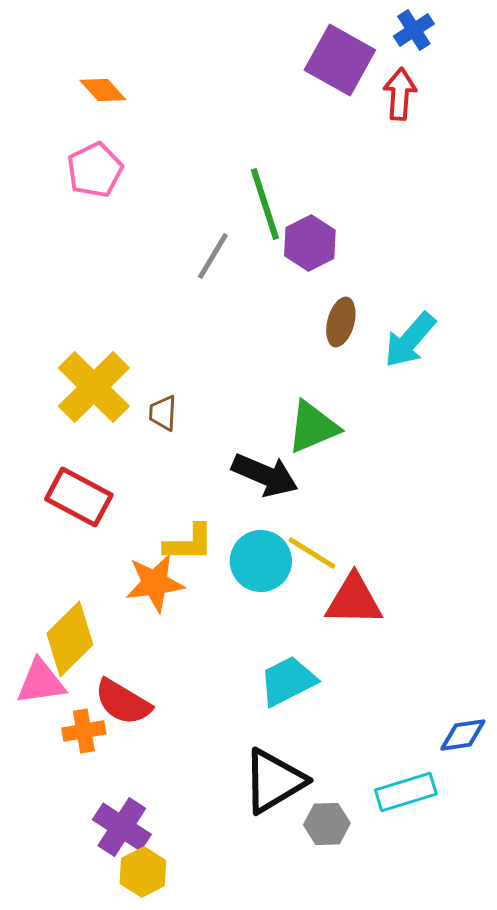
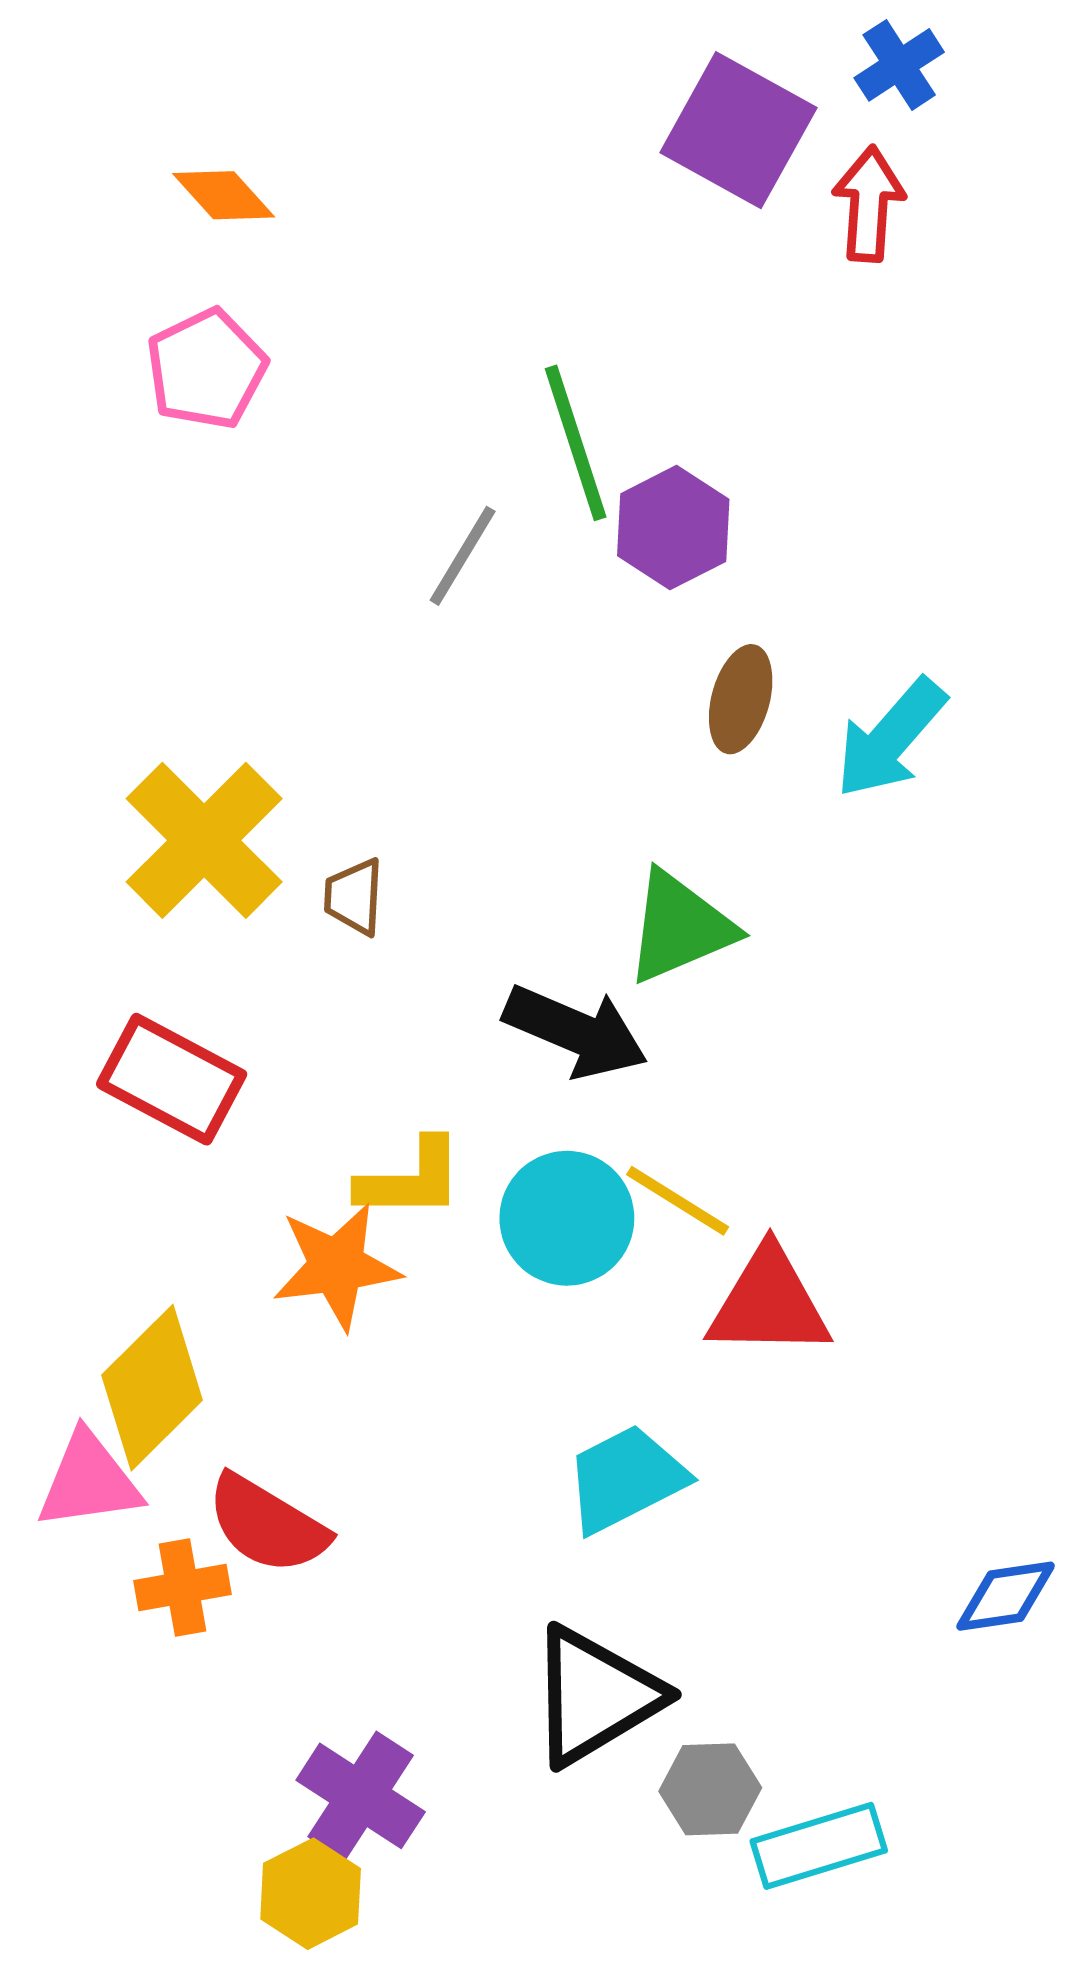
cyan rectangle: (406, 792) -> (819, 1846), moved
purple cross: (122, 827) -> (361, 1796), moved

